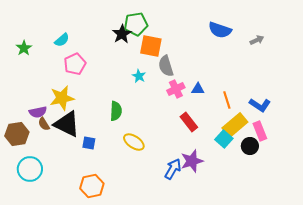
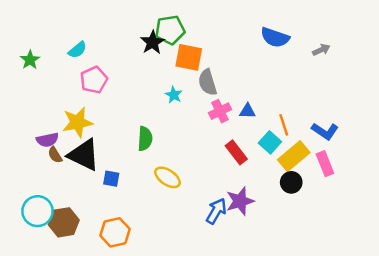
brown hexagon: (17, 134) -> (64, 222), moved
cyan square: (224, 139) -> (270, 142), moved
black circle: (250, 146) -> (291, 182), moved

